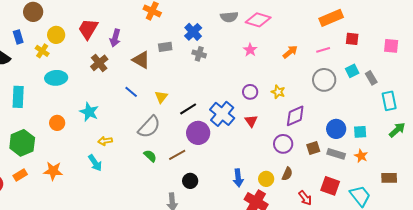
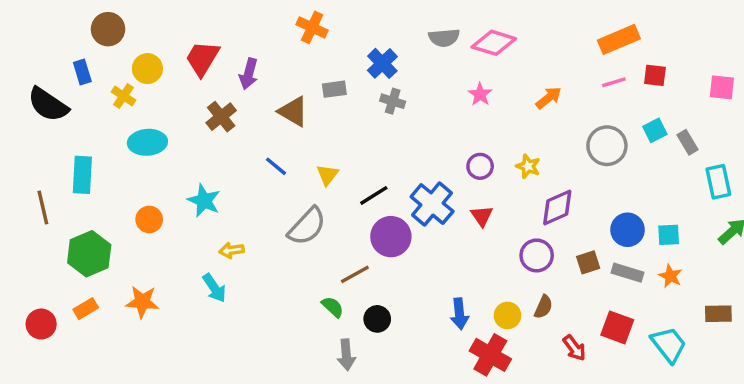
pink line: (323, 50) -> (614, 82), moved
green semicircle: (150, 156) -> (333, 307), moved

